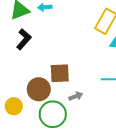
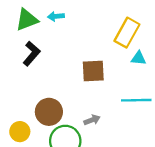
brown square: (60, 73) -> (93, 71), moved

